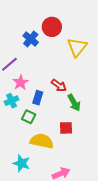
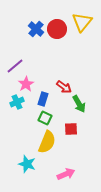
blue cross: (31, 39) -> (36, 29), moved
yellow triangle: (77, 47) -> (82, 22), moved
green square: (29, 117) -> (45, 118), moved
yellow semicircle: (42, 141) -> (47, 142), turned 100

